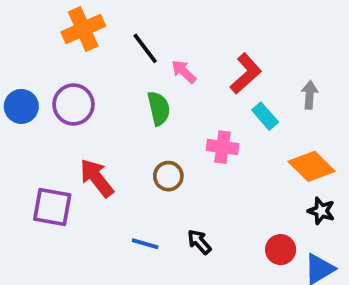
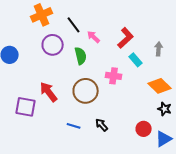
purple circle: (74, 104) -> (53, 45), moved
brown circle: (168, 176) -> (86, 91), size x1.6

